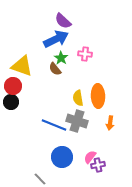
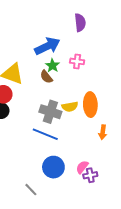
purple semicircle: (63, 21) -> (80, 23), moved, turned -138
yellow semicircle: (78, 98) -> (70, 107), turned -91
gray cross: (77, 121) -> (50, 112), moved

